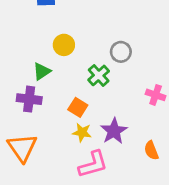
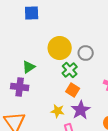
yellow circle: (64, 45) -> (60, 48), moved, size x1.5
orange square: (78, 107) -> (73, 90), moved

